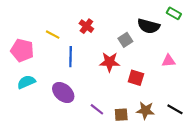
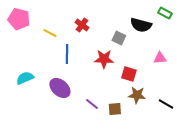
gray square: (125, 40) -> (119, 38), turned -32
pink pentagon: (22, 50) -> (19, 19), moved
brown star: (145, 110) -> (137, 95), moved

